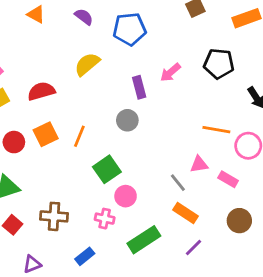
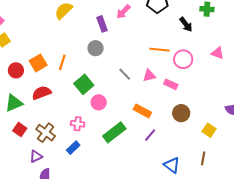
red semicircle: (41, 91) -> (42, 93), moved
gray line: (178, 183) -> (125, 74), moved
brown cross: (54, 216) -> (46, 133), moved, turned 36
pink cross: (105, 219) -> (78, 124), moved

